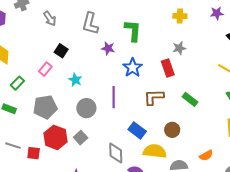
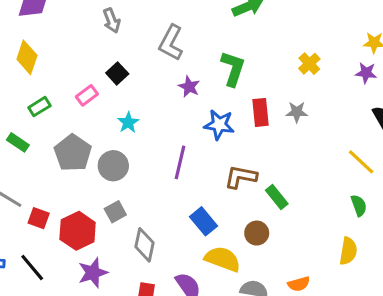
yellow cross: (180, 16) -> (309, 64), turned 32
blue star: (133, 68) -> (219, 125), turned 30
red rectangle: (168, 68) -> (260, 112), moved
green rectangle: (190, 99) -> (277, 197), moved
gray pentagon: (45, 107) -> (73, 153), turned 30
gray circle: (86, 108) -> (113, 166), moved
red hexagon: (55, 137) -> (78, 231), moved
gray diamond: (116, 153) -> (145, 245), moved

